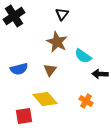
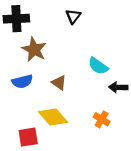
black cross: (14, 16) -> (16, 19), turned 30
brown star: (57, 42) -> (34, 49), moved
brown triangle: (50, 70) -> (59, 83), turned -32

